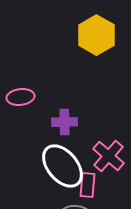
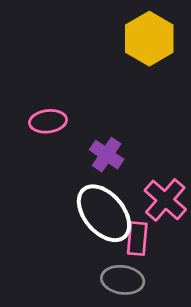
purple cross: (64, 122) -> (107, 155), turned 35

